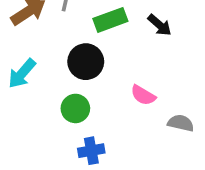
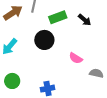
green circle: (75, 108) -> (12, 81), moved

